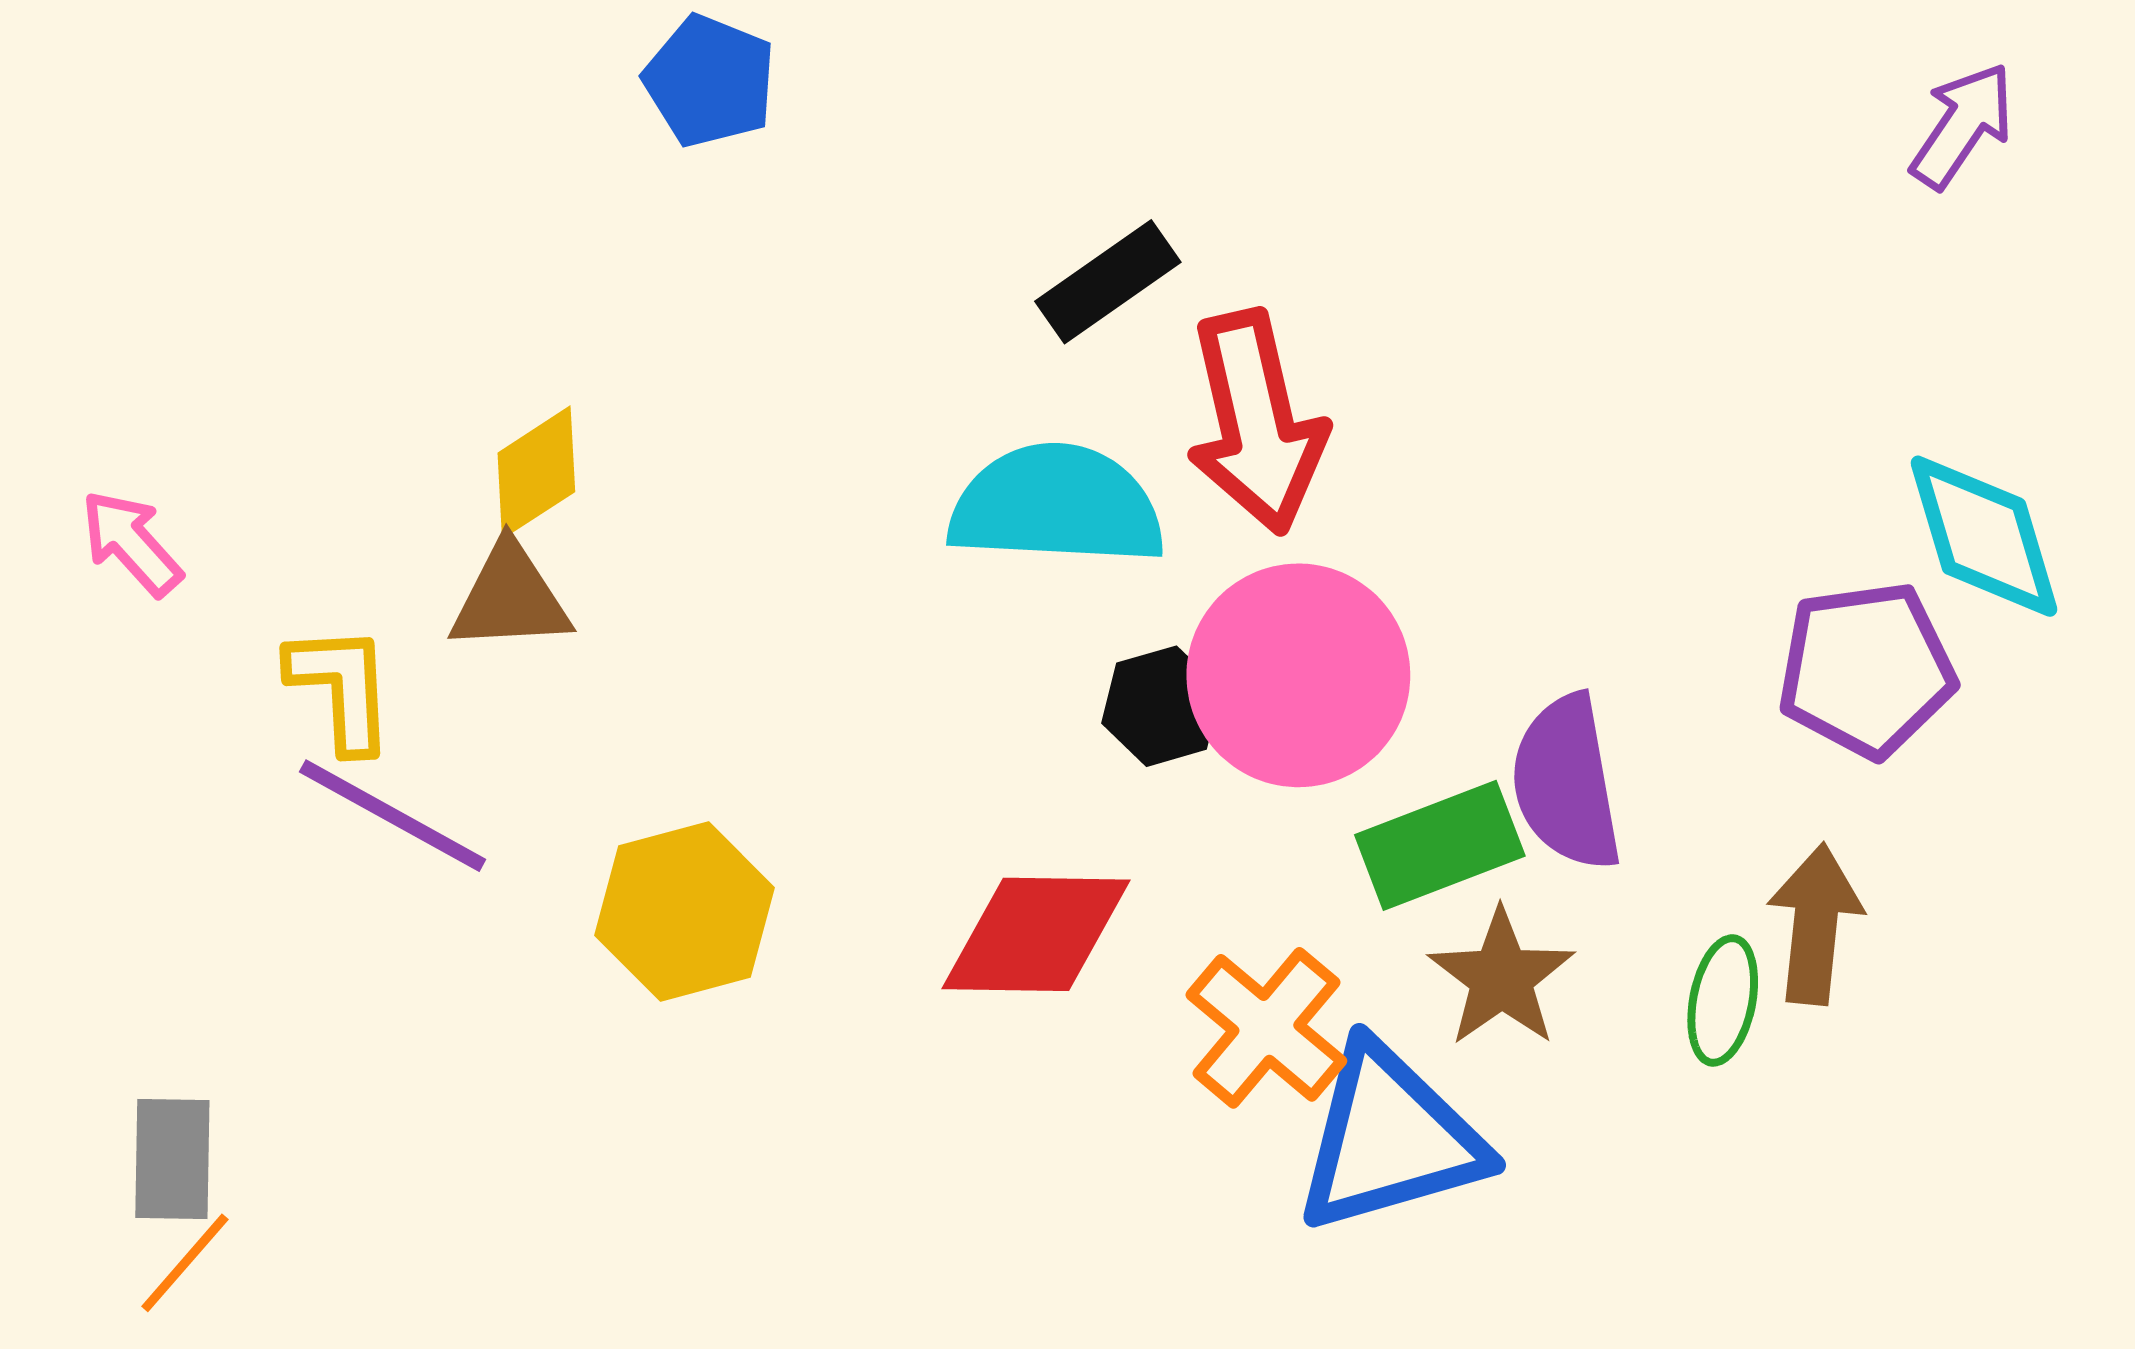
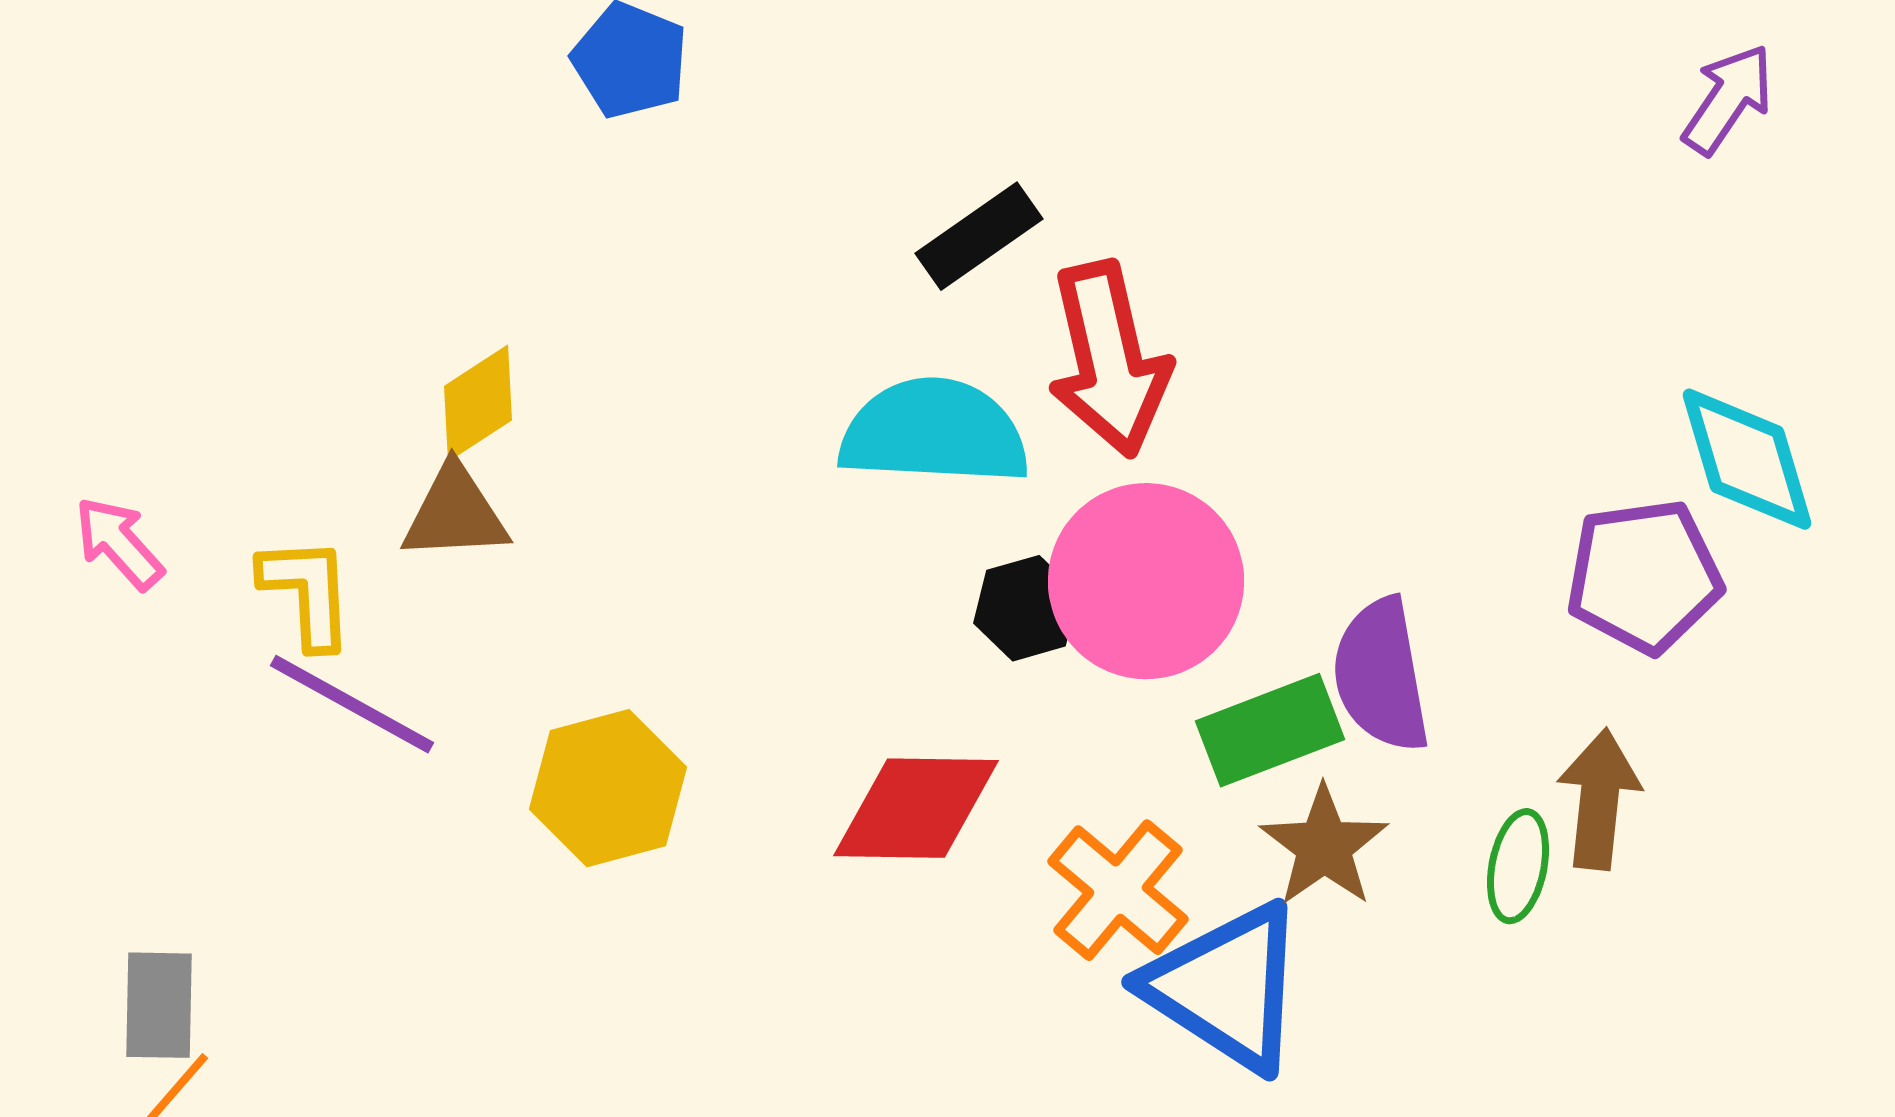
pink arrow: (131, 543) -> (119, 543), moved
blue triangle: (1390, 1139) -> (1226, 987), turned 49

